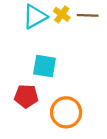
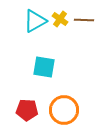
red pentagon: (26, 96) -> (27, 110), moved

